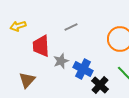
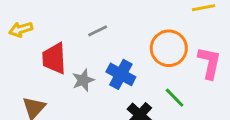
blue cross: (83, 69) -> (121, 74), moved

